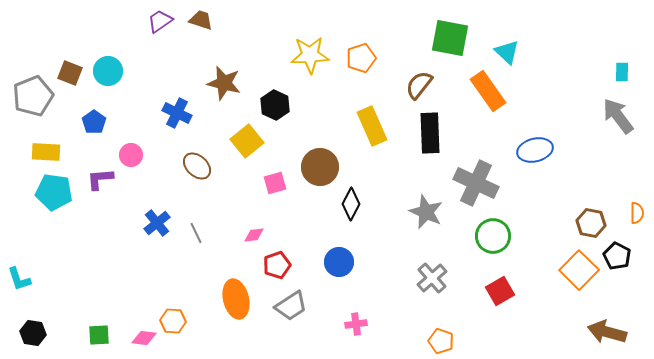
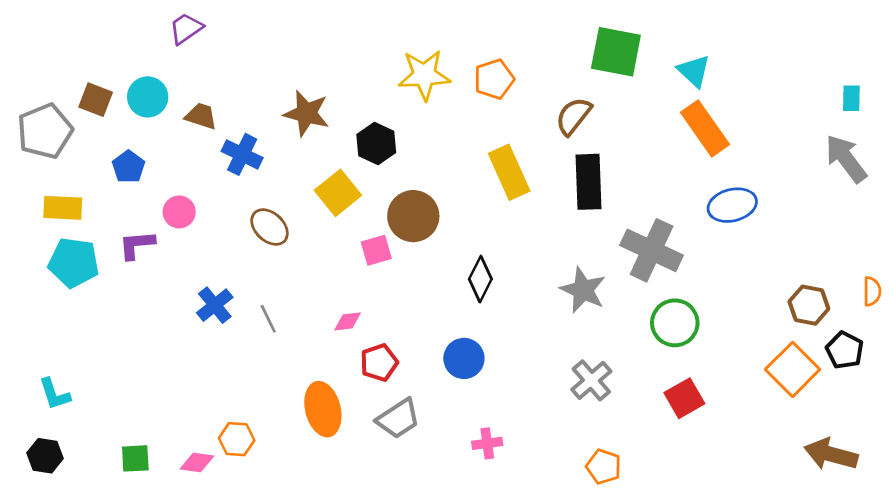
brown trapezoid: (201, 20) -> (201, 116), moved
purple trapezoid: (160, 21) -> (186, 28), moved
orange rectangle: (488, 91) -> (705, 128), moved
brown circle: (320, 167) -> (413, 216), moved
cyan L-shape: (19, 279) -> (55, 394), moved

